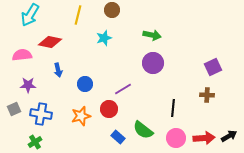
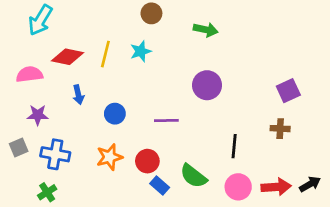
yellow line: (78, 15) -> (105, 54), moved
green arrow: (152, 35) -> (206, 30), moved
purple line: (123, 89) -> (166, 120), turned 30
red circle: (109, 109) -> (147, 161), moved

